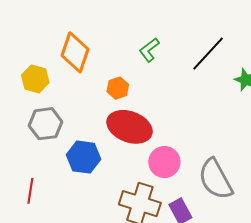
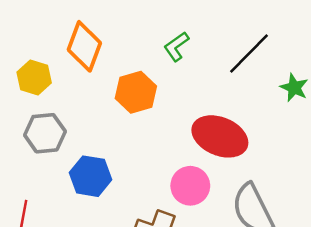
orange hexagon: (118, 88) -> (136, 92), size x1.5
red ellipse: (130, 127) -> (220, 136), moved

